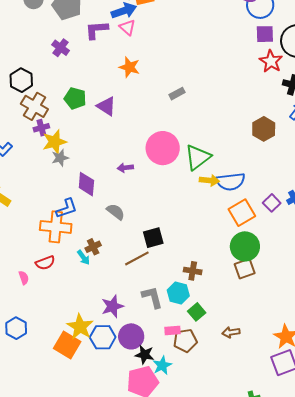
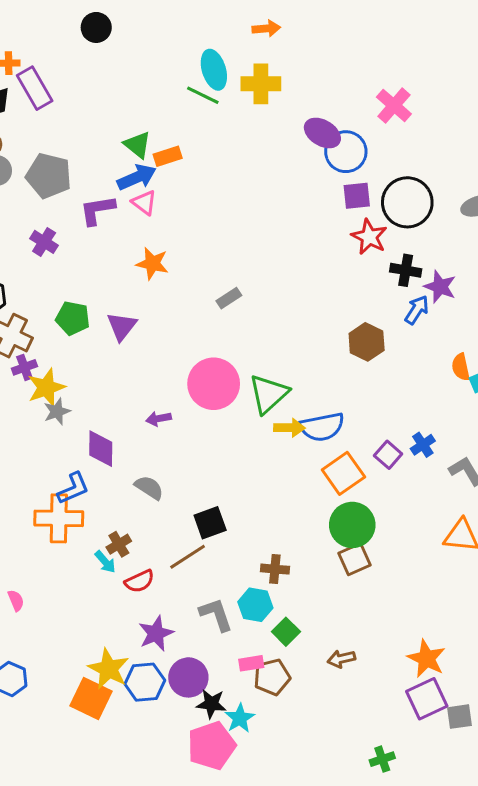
purple triangle: (106, 106) -> (122, 326), turned 40
red semicircle: (45, 263) -> (139, 581), moved

